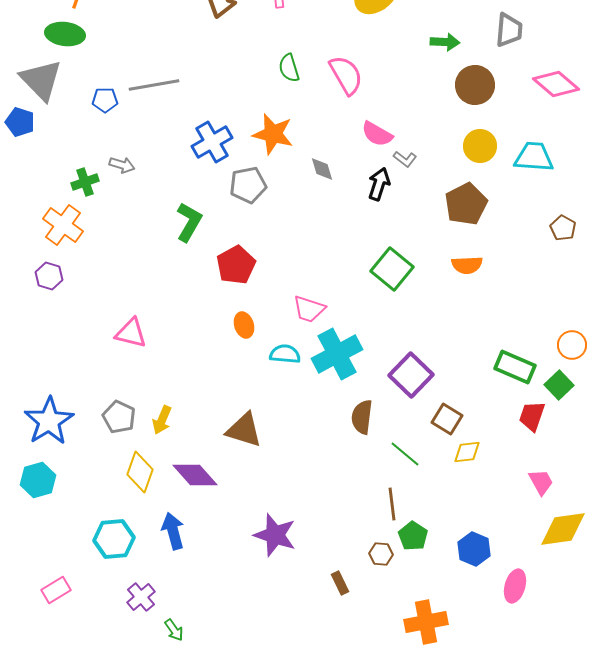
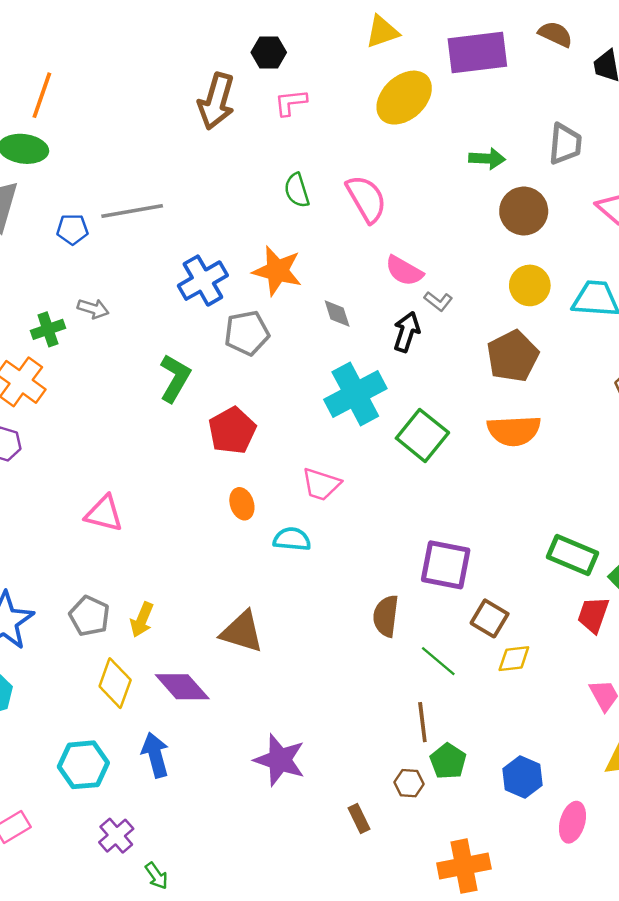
orange semicircle: (467, 265) -> (514, 431), size x1.4
cyan cross: (337, 354) -> (355, 394), moved
purple square: (411, 375) -> (446, 565), turned -33

